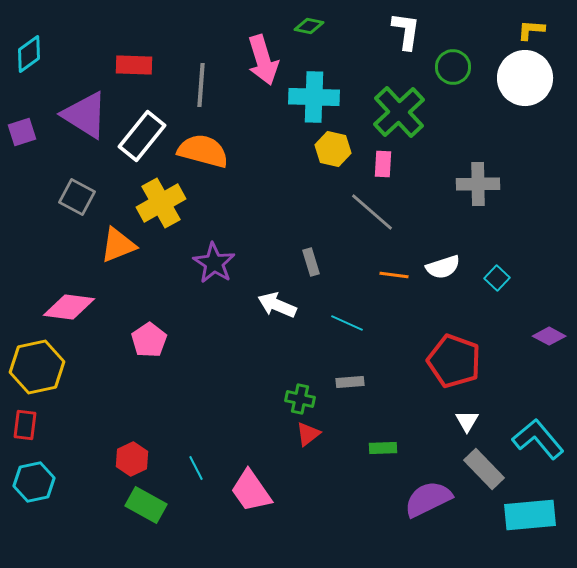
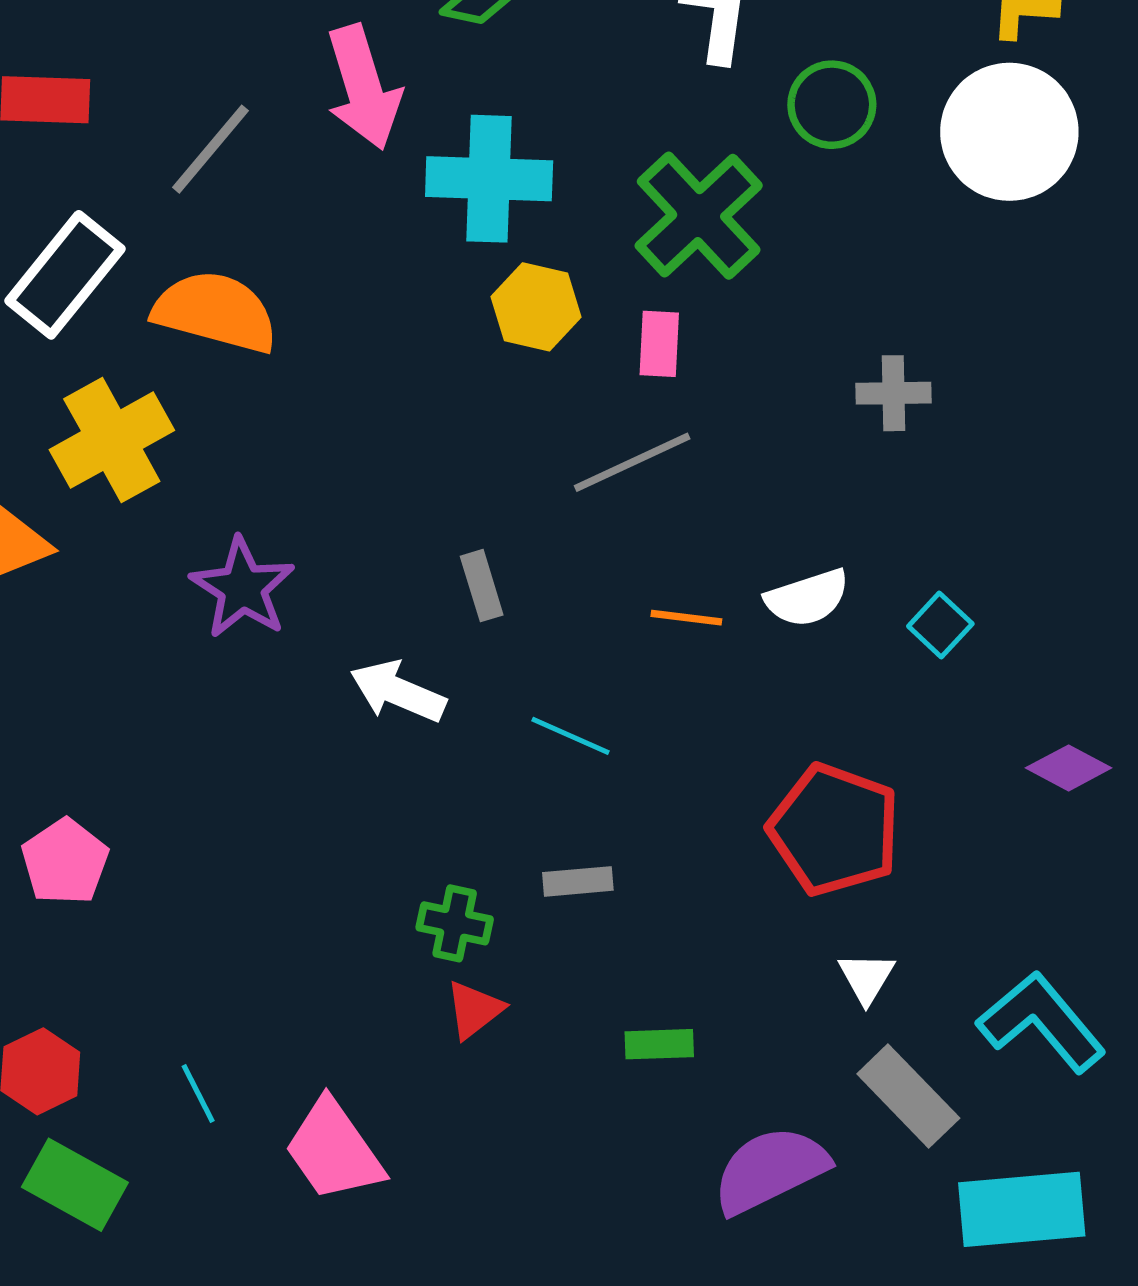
gray line: (201, 85) -> (210, 149), turned 36
gray cross: (478, 184) -> (894, 393), size x0.7
gray line: (372, 212) -> (632, 462), turned -66
pink pentagon: (149, 340) -> (65, 862), moved

